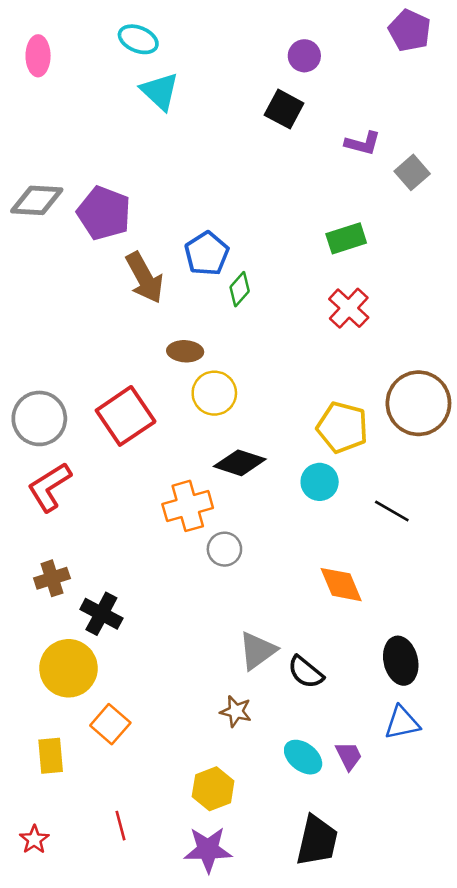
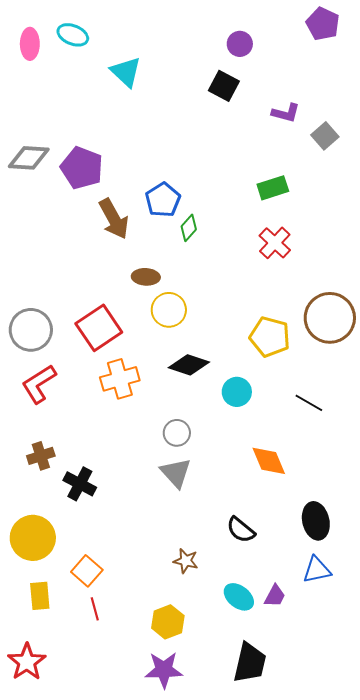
cyan ellipse: (138, 39) -> (73, 35), moved
cyan circle: (320, 482) -> (237, 392), moved
orange cross: (188, 506) -> (120, 379), moved
gray triangle: (257, 651) -> (176, 473), moved, turned -36
yellow circle: (68, 668) -> (33, 538), moved
purple trapezoid: (349, 756) -> (275, 596), turned 55
red line: (120, 826) -> (95, 609), moved
red star: (34, 839) -> (27, 662), size x1.6

